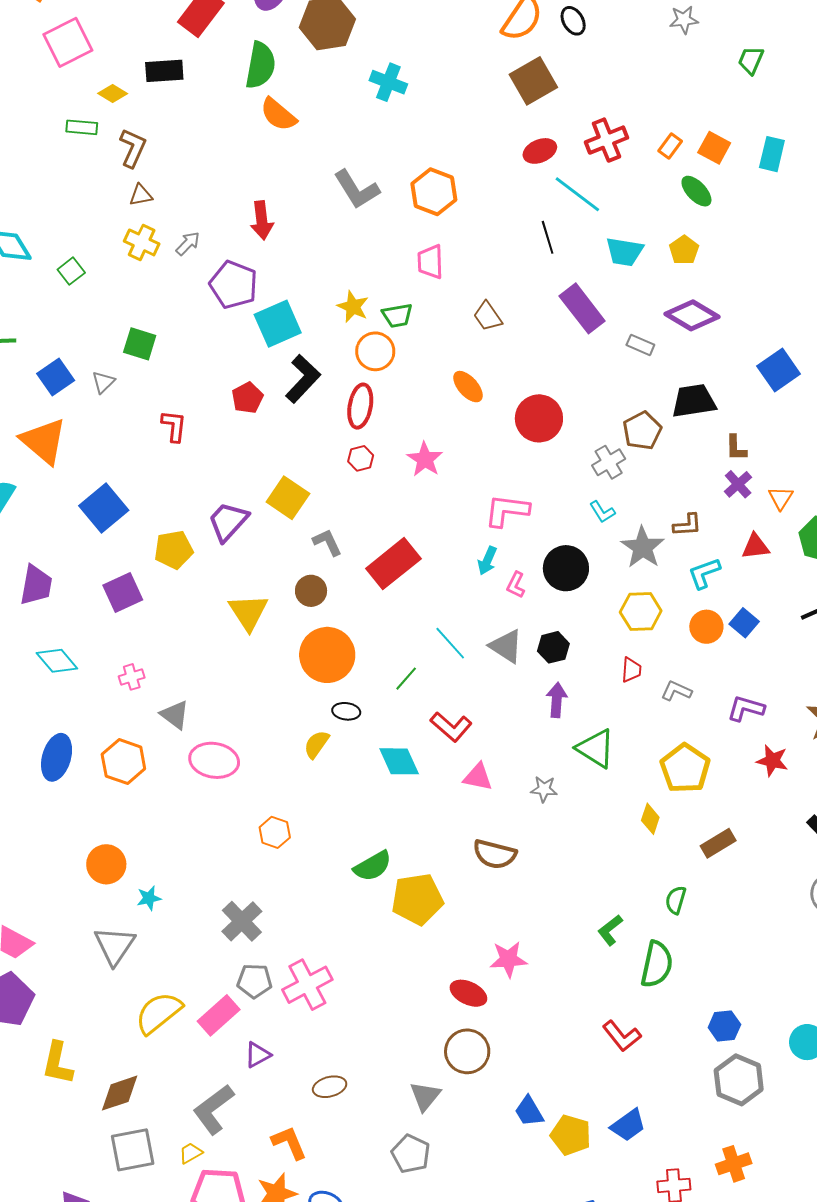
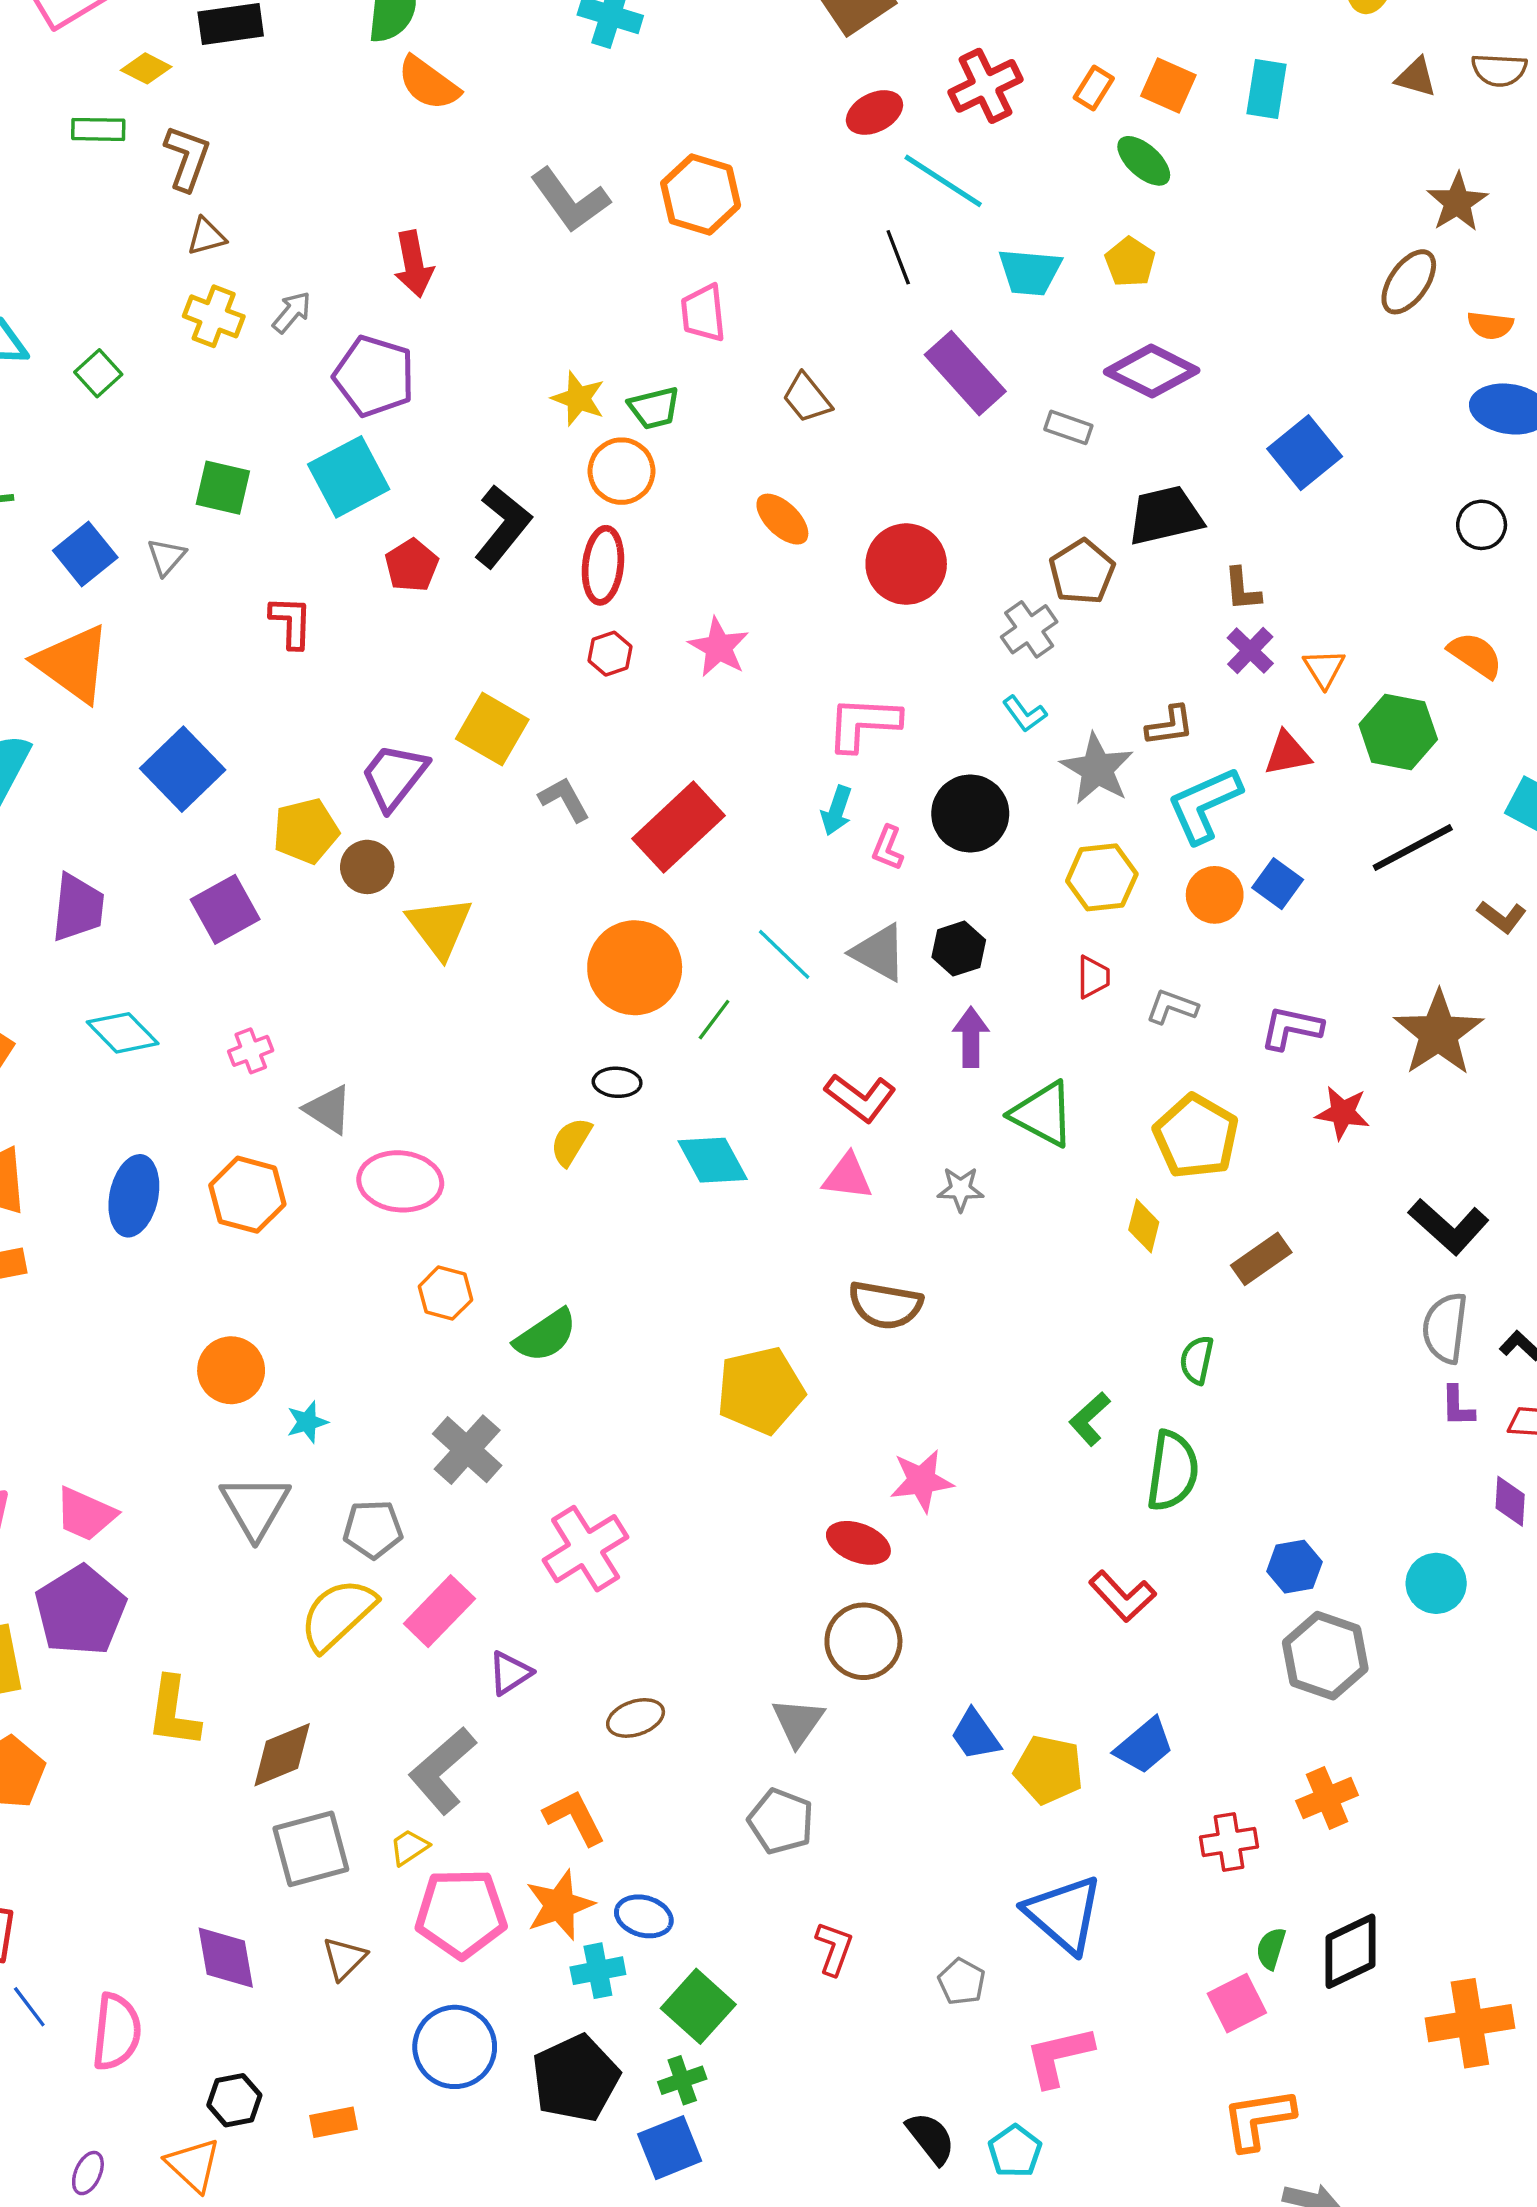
cyan square: (278, 324) -> (349, 477), moved
cyan L-shape: (704, 573) -> (1204, 805), size x1.4
brown circle: (311, 591) -> (367, 867), moved
orange circle: (327, 655) -> (635, 968), moved
red L-shape: (451, 727) -> (860, 1098), moved
orange hexagon: (275, 832) -> (445, 1293), moved
green semicircle: (373, 866) -> (546, 1336), moved
gray pentagon: (255, 981) -> (373, 1529), moved

